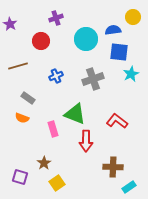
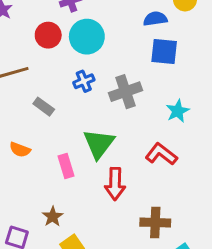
cyan circle: (86, 39) -> (87, 37), moved
cyan star: (131, 74) -> (178, 111), moved
blue cross: (56, 76) -> (84, 81), moved
gray rectangle: (28, 98) -> (44, 107), moved
green triangle: (75, 114) -> (99, 144), turned 45

